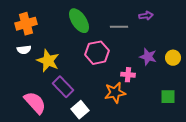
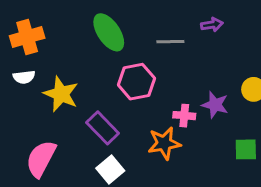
purple star: (148, 57) -> (215, 105), moved
purple rectangle: (63, 87) -> (103, 128), moved
pink semicircle: (35, 103) -> (41, 159), turned -110

